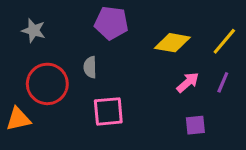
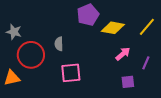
purple pentagon: (111, 23) -> (88, 15), moved, turned -30
gray star: (34, 31) -> (14, 32), moved
purple line: (223, 82) -> (146, 63), moved

